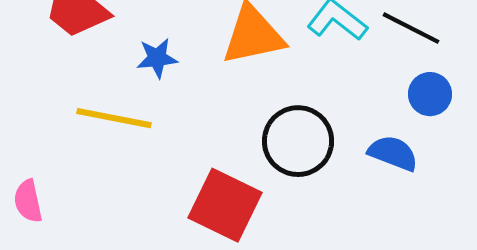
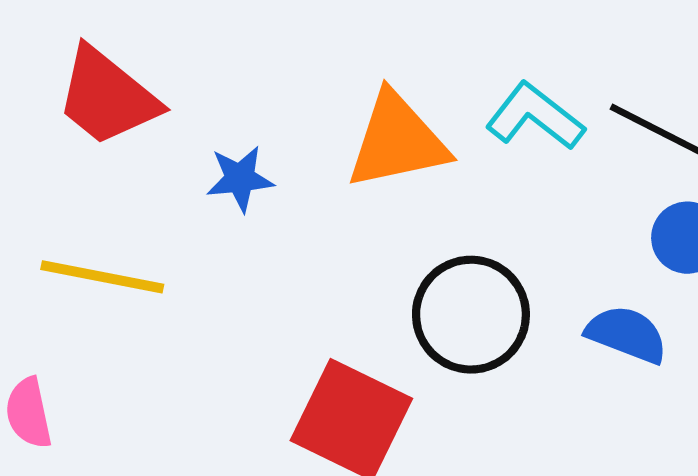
yellow line: (114, 118) -> (102, 277), moved

